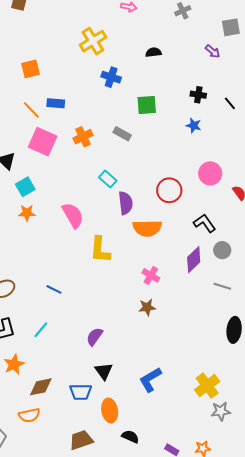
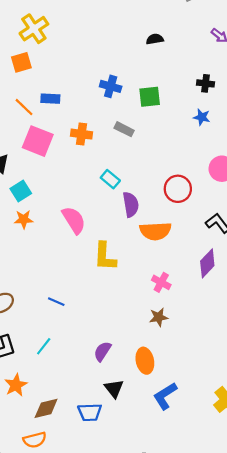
yellow cross: (93, 41) -> (34, 29), moved
blue cross: (111, 77) -> (111, 86), moved
orange cross: (83, 137) -> (82, 134), turned 36
orange ellipse: (110, 410) -> (145, 361), moved

